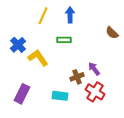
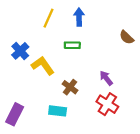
brown cross: (77, 77) -> (70, 87), moved, turned -32
purple rectangle: (22, 94) -> (15, 114), moved
cyan rectangle: (60, 96) -> (58, 111), moved

